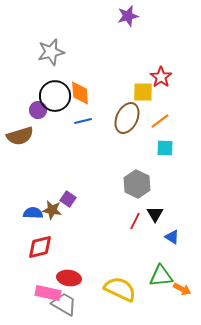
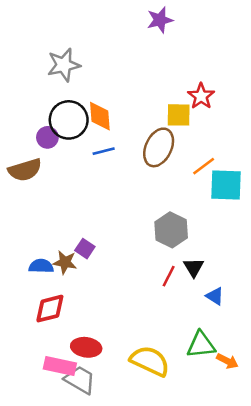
orange line: (160, 121) -> (204, 166), moved
cyan square: (165, 148) -> (226, 185), moved, size x1.6

